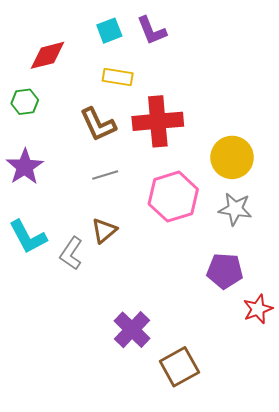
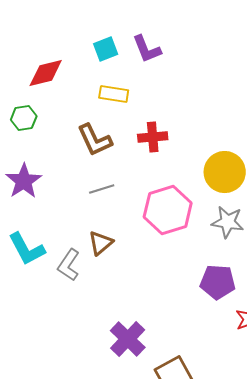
red cross: (158, 121) -> (153, 137), size x0.6

